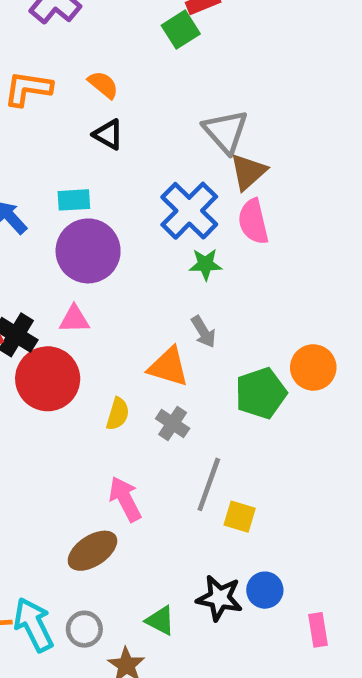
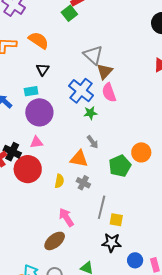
orange semicircle: (103, 85) -> (39, 40), size x1.5
black triangle: (108, 134) -> (43, 70), moved, turned 40
blue circle: (265, 590) -> (135, 260), moved
black star: (219, 598) -> (112, 243), moved

